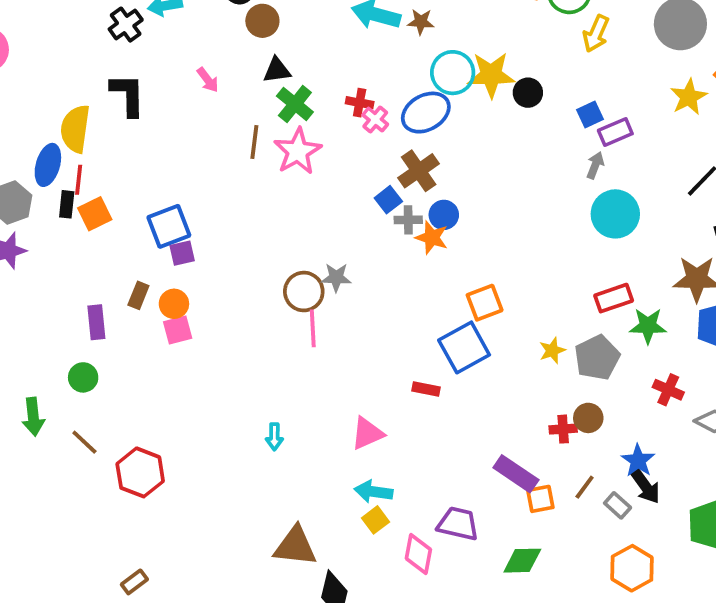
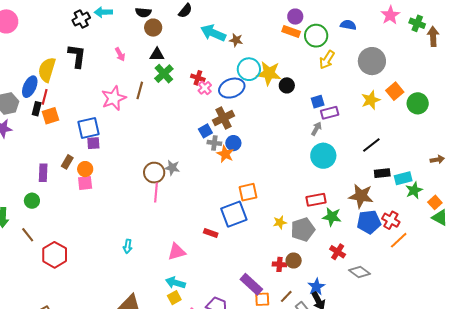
pink star: (298, 151) -> (114, 98), moved

